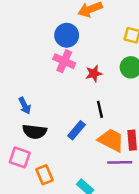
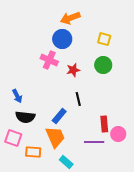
blue circle: (67, 35) -> (62, 39), moved
orange trapezoid: (111, 140) -> (55, 137), moved, turned 40
orange rectangle: (44, 175) -> (33, 152), turned -63

